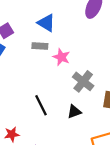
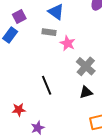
black triangle: (74, 112) -> (86, 92), moved

